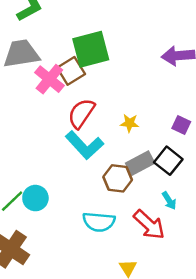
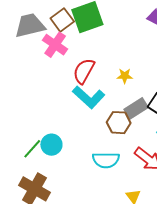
brown square: (71, 71) -> (62, 20), moved

